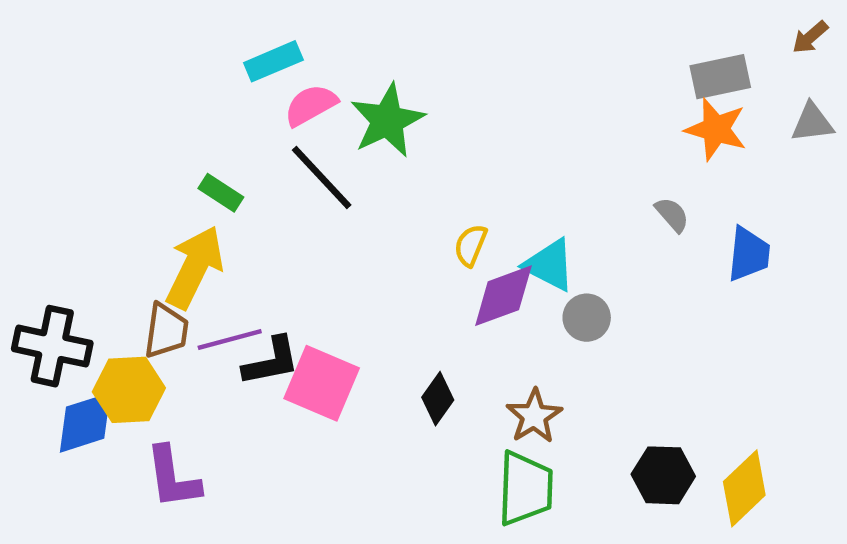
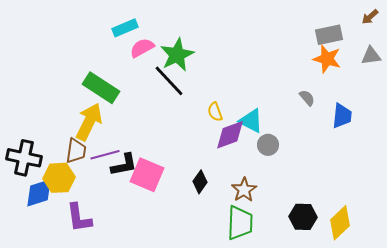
black line: (322, 177) -> (169, 81), moved
green rectangle: (221, 193) -> (101, 88), size x1.8
yellow semicircle: (471, 245) -> (215, 112), turned -42

